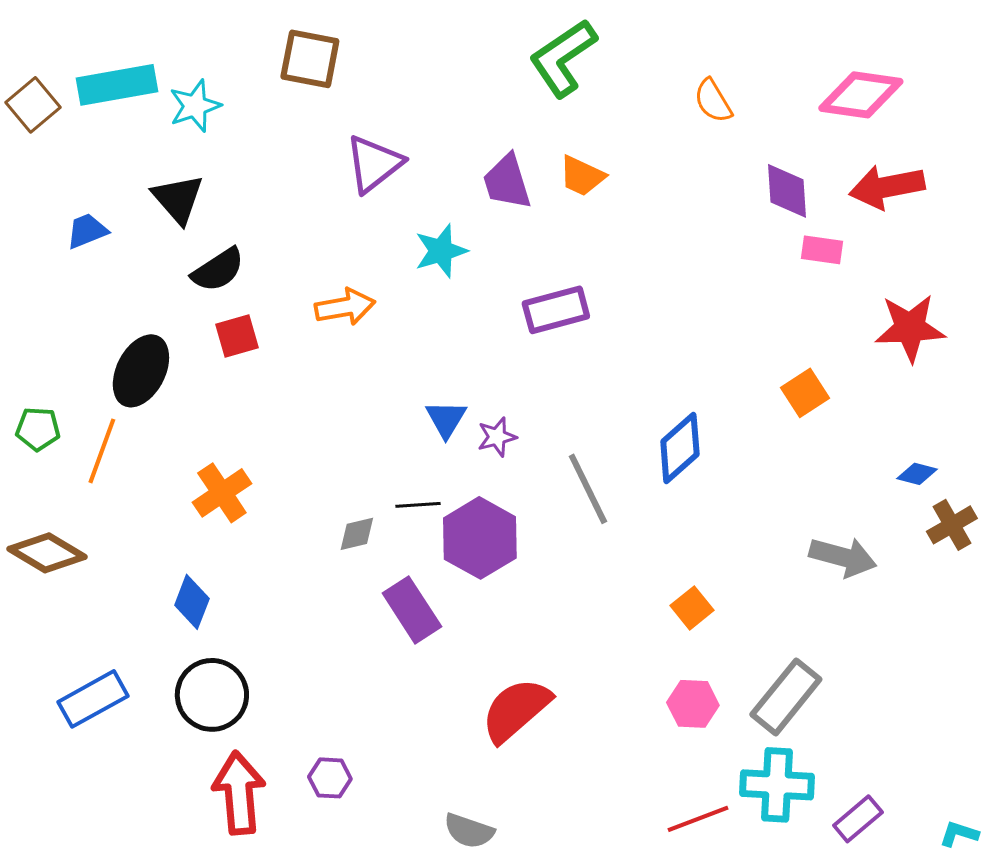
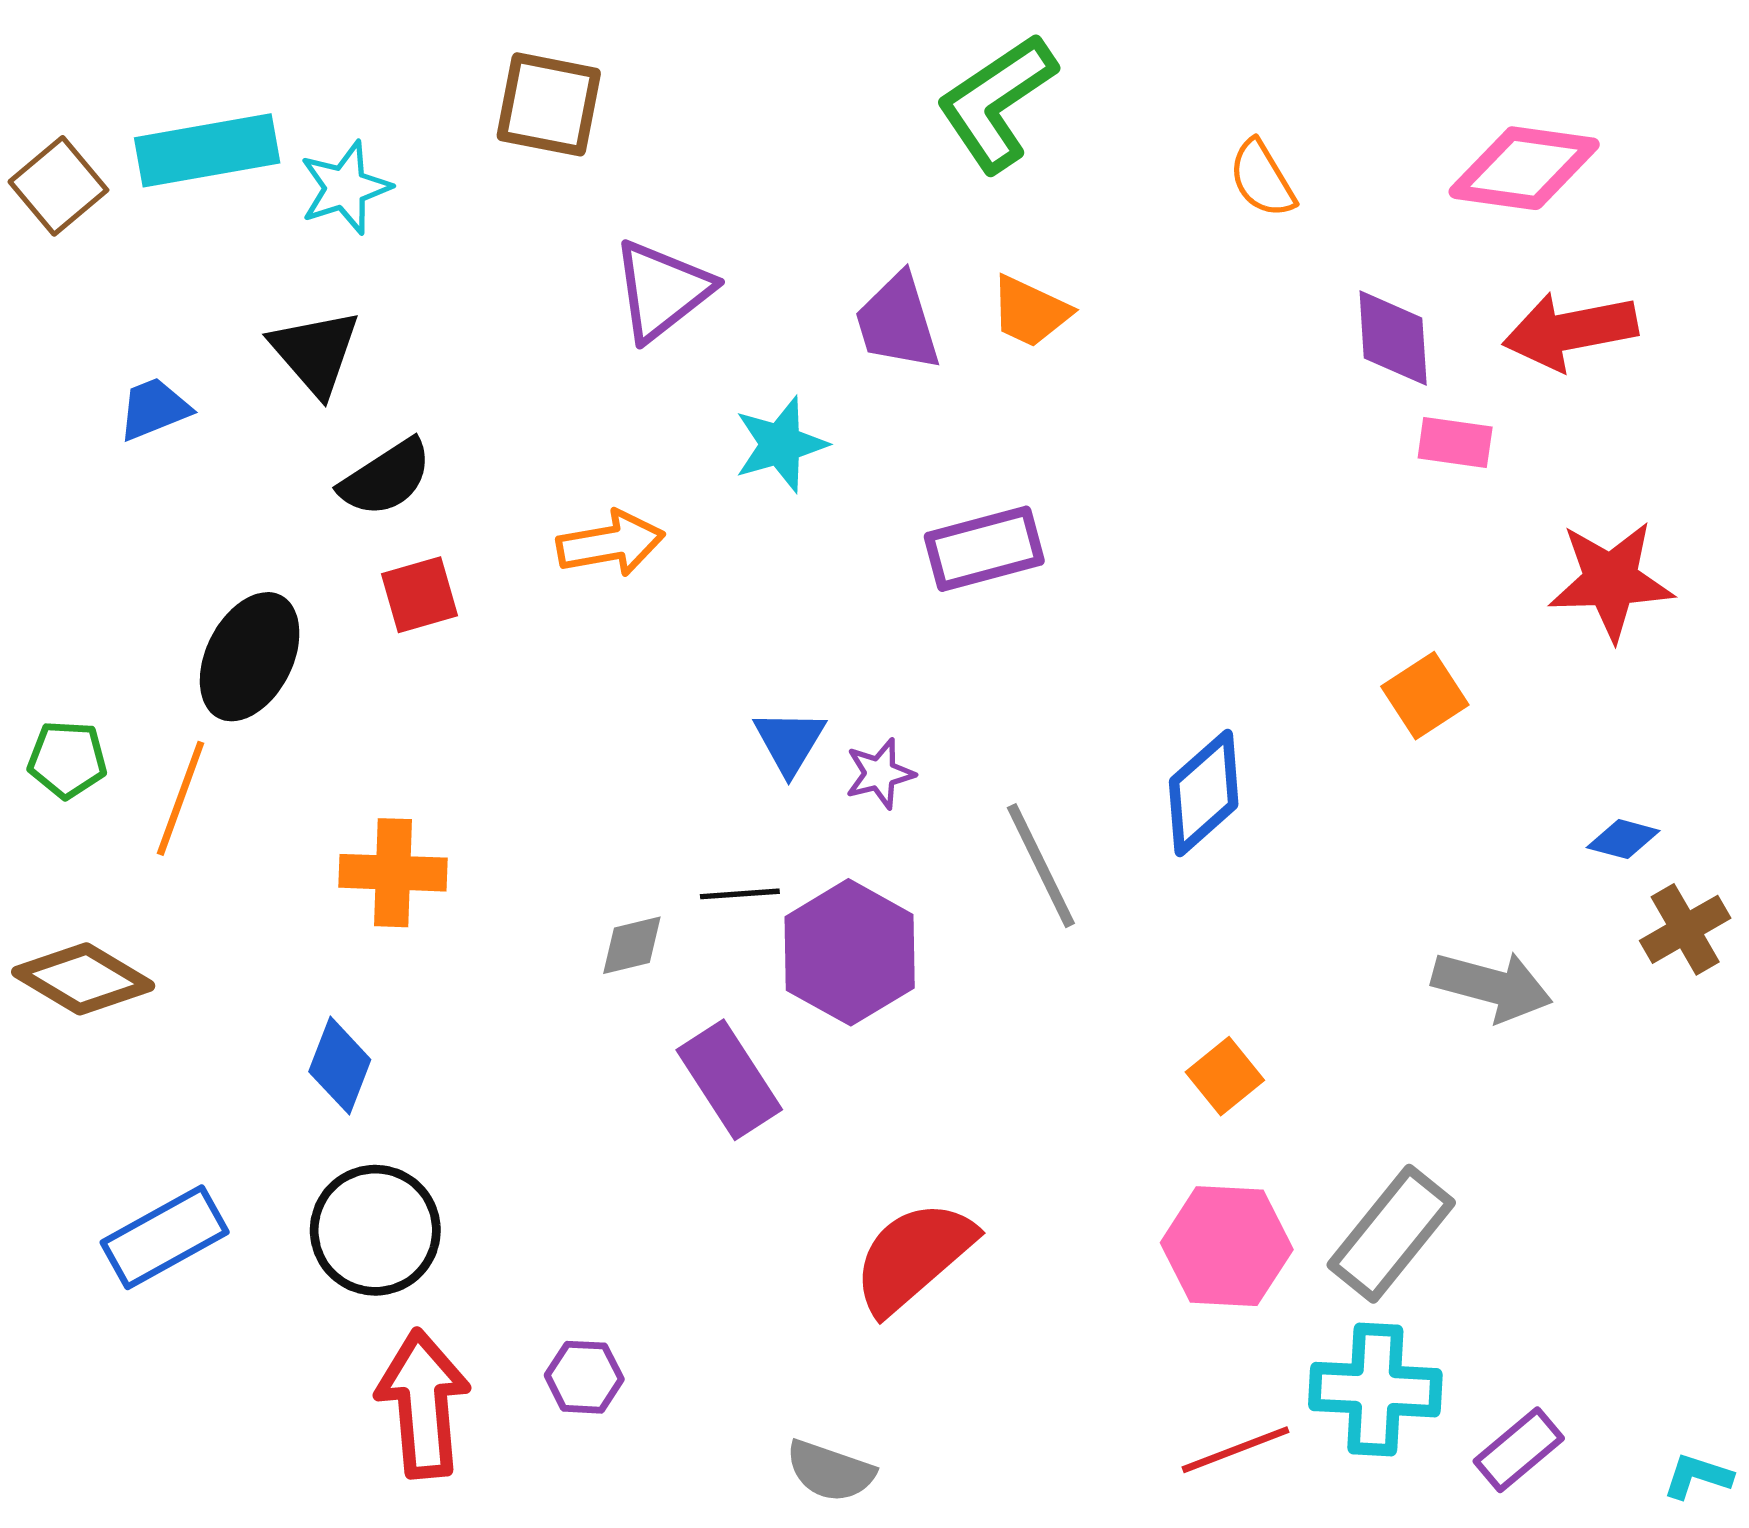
orange cross: (222, 493) -> (393, 873), turned 36
pink hexagon: (693, 704) -> (1227, 1246), size x1.4

